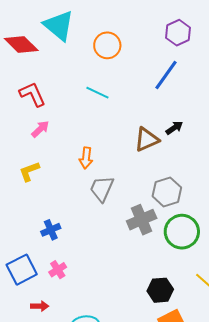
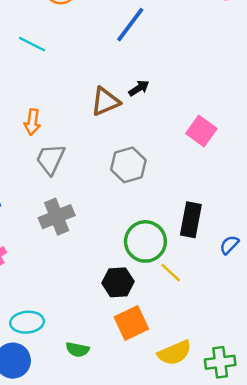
cyan line: (97, 93) -> (32, 44), moved
gray cross: (142, 220) -> (57, 217), moved
green circle: (182, 232) -> (145, 241), moved

